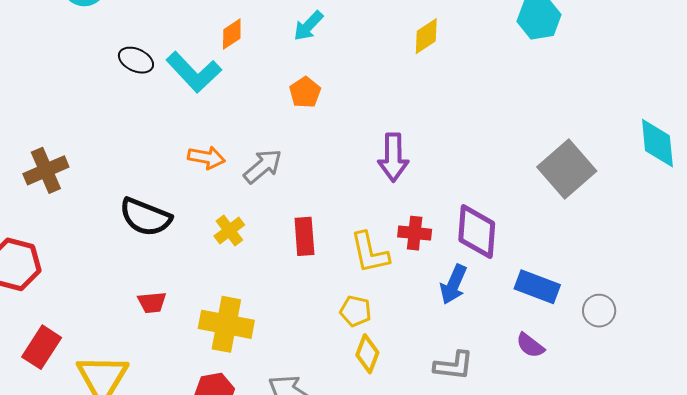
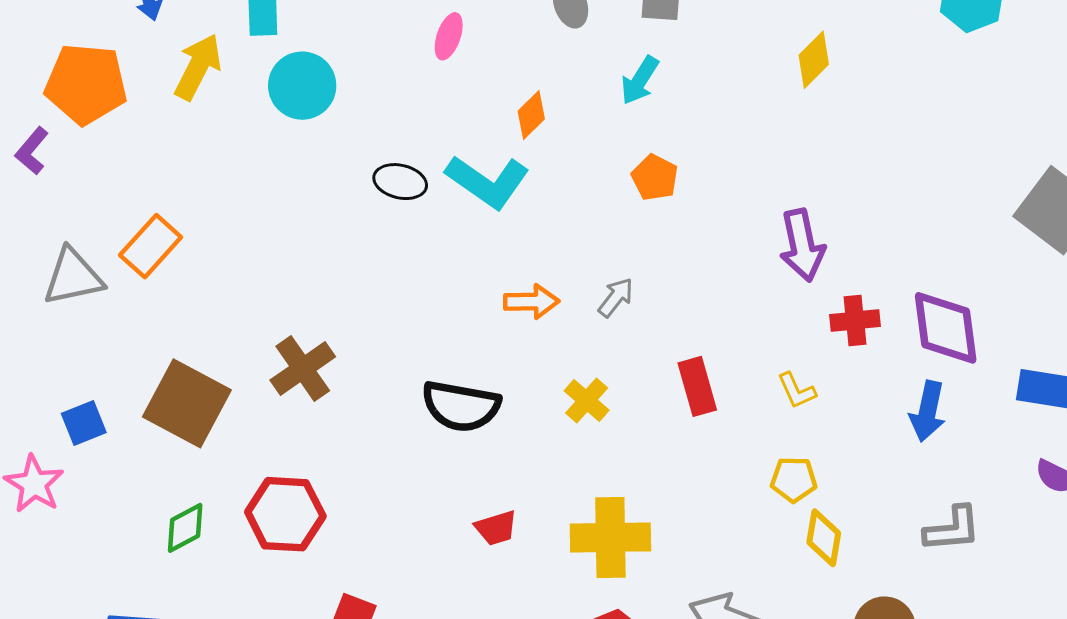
gray arrow: (263, 166) -> (616, 297), size x0.7
red cross: (415, 233) -> (855, 321), moved
yellow L-shape: (370, 253) -> (797, 391), size x0.6

